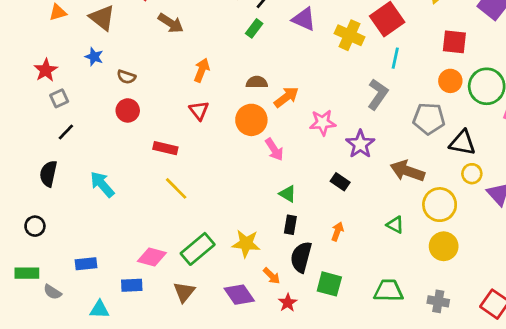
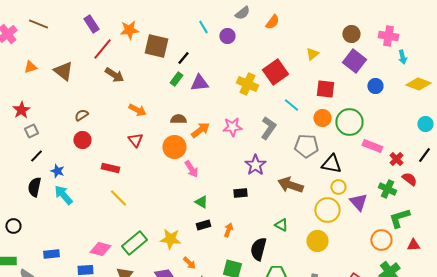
purple triangle: (304, 19) -> (199, 83), moved, turned -30
blue star: (94, 57) -> (57, 171), moved
cyan line: (395, 58) -> (291, 105), moved, turned -63
orange arrow: (202, 70) -> (137, 110), turned 96
brown semicircle: (126, 77) -> (81, 115), turned 128
pink star: (323, 123) -> (232, 127), moved
black semicircle: (48, 174) -> (34, 187), moved
black rectangle: (340, 182) -> (240, 193), turned -40
yellow circle: (440, 205) -> (327, 210), moved
black rectangle: (290, 225) -> (203, 225), turned 64
orange arrow: (337, 231) -> (228, 230), moved
black semicircle: (301, 257) -> (258, 249), moved

